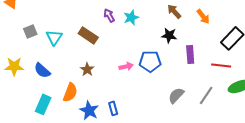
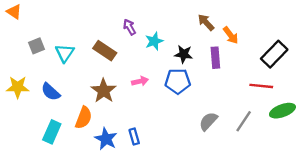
orange arrow: (203, 16) -> (231, 35), moved
cyan star: (131, 17) -> (154, 41), moved
black star: (169, 35) -> (184, 54), moved
purple rectangle: (190, 54) -> (215, 58), moved
pink arrow: (126, 66) -> (140, 81), moved
brown star: (87, 69) -> (104, 91), size x1.5

